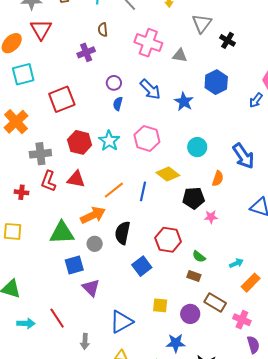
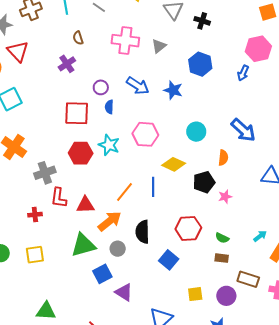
gray triangle: (180, 55) -> (159, 46), turned -35
red square: (62, 99) -> (77, 113), moved, turned 36
red triangle: (76, 179) -> (85, 205), moved

